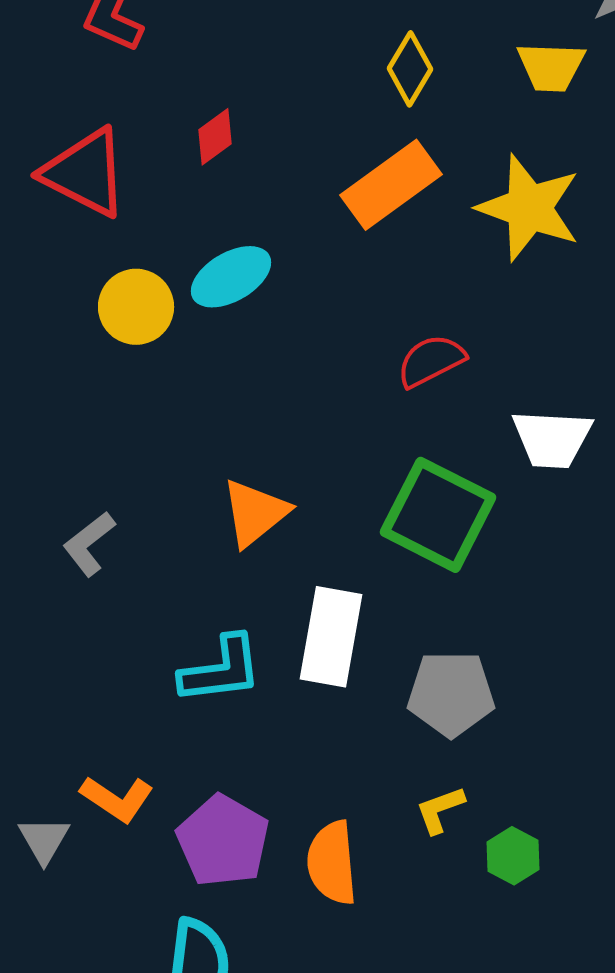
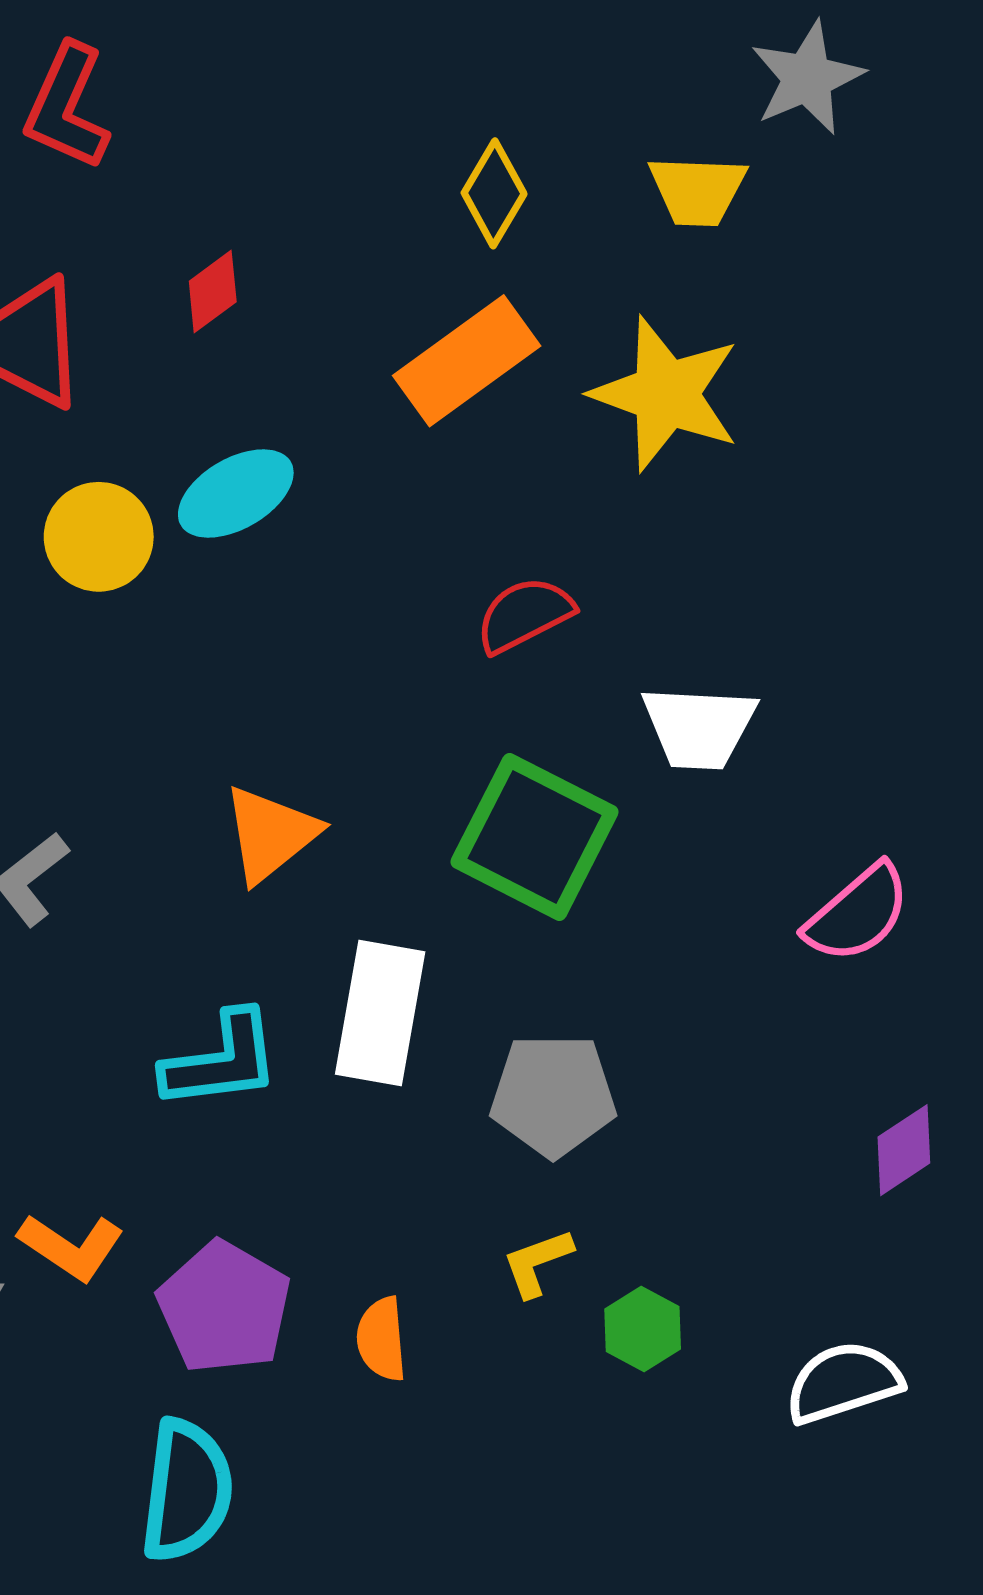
orange semicircle: (332, 863) -> (382, 1339), size x0.7

